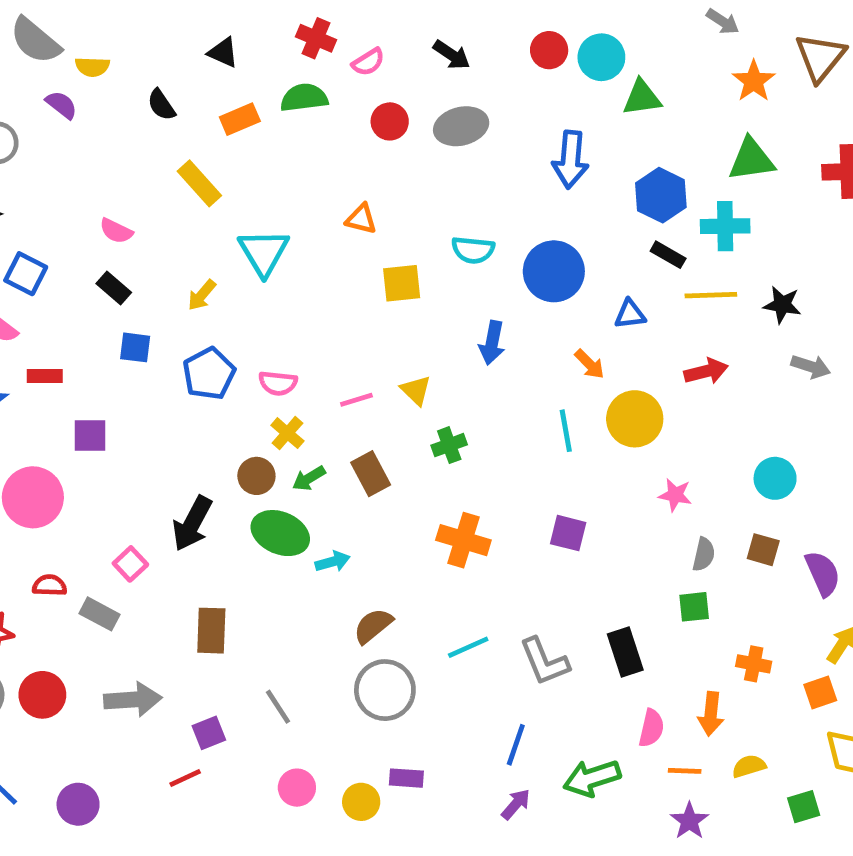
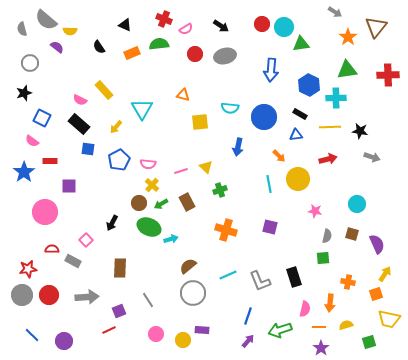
yellow rectangle: (199, 183) -> (104, 90), moved
black rectangle: (668, 255) -> (300, 114), moved
black rectangle: (114, 288) -> (79, 124), size x1.5
black arrow: (192, 524) -> (112, 223), size x0.7

